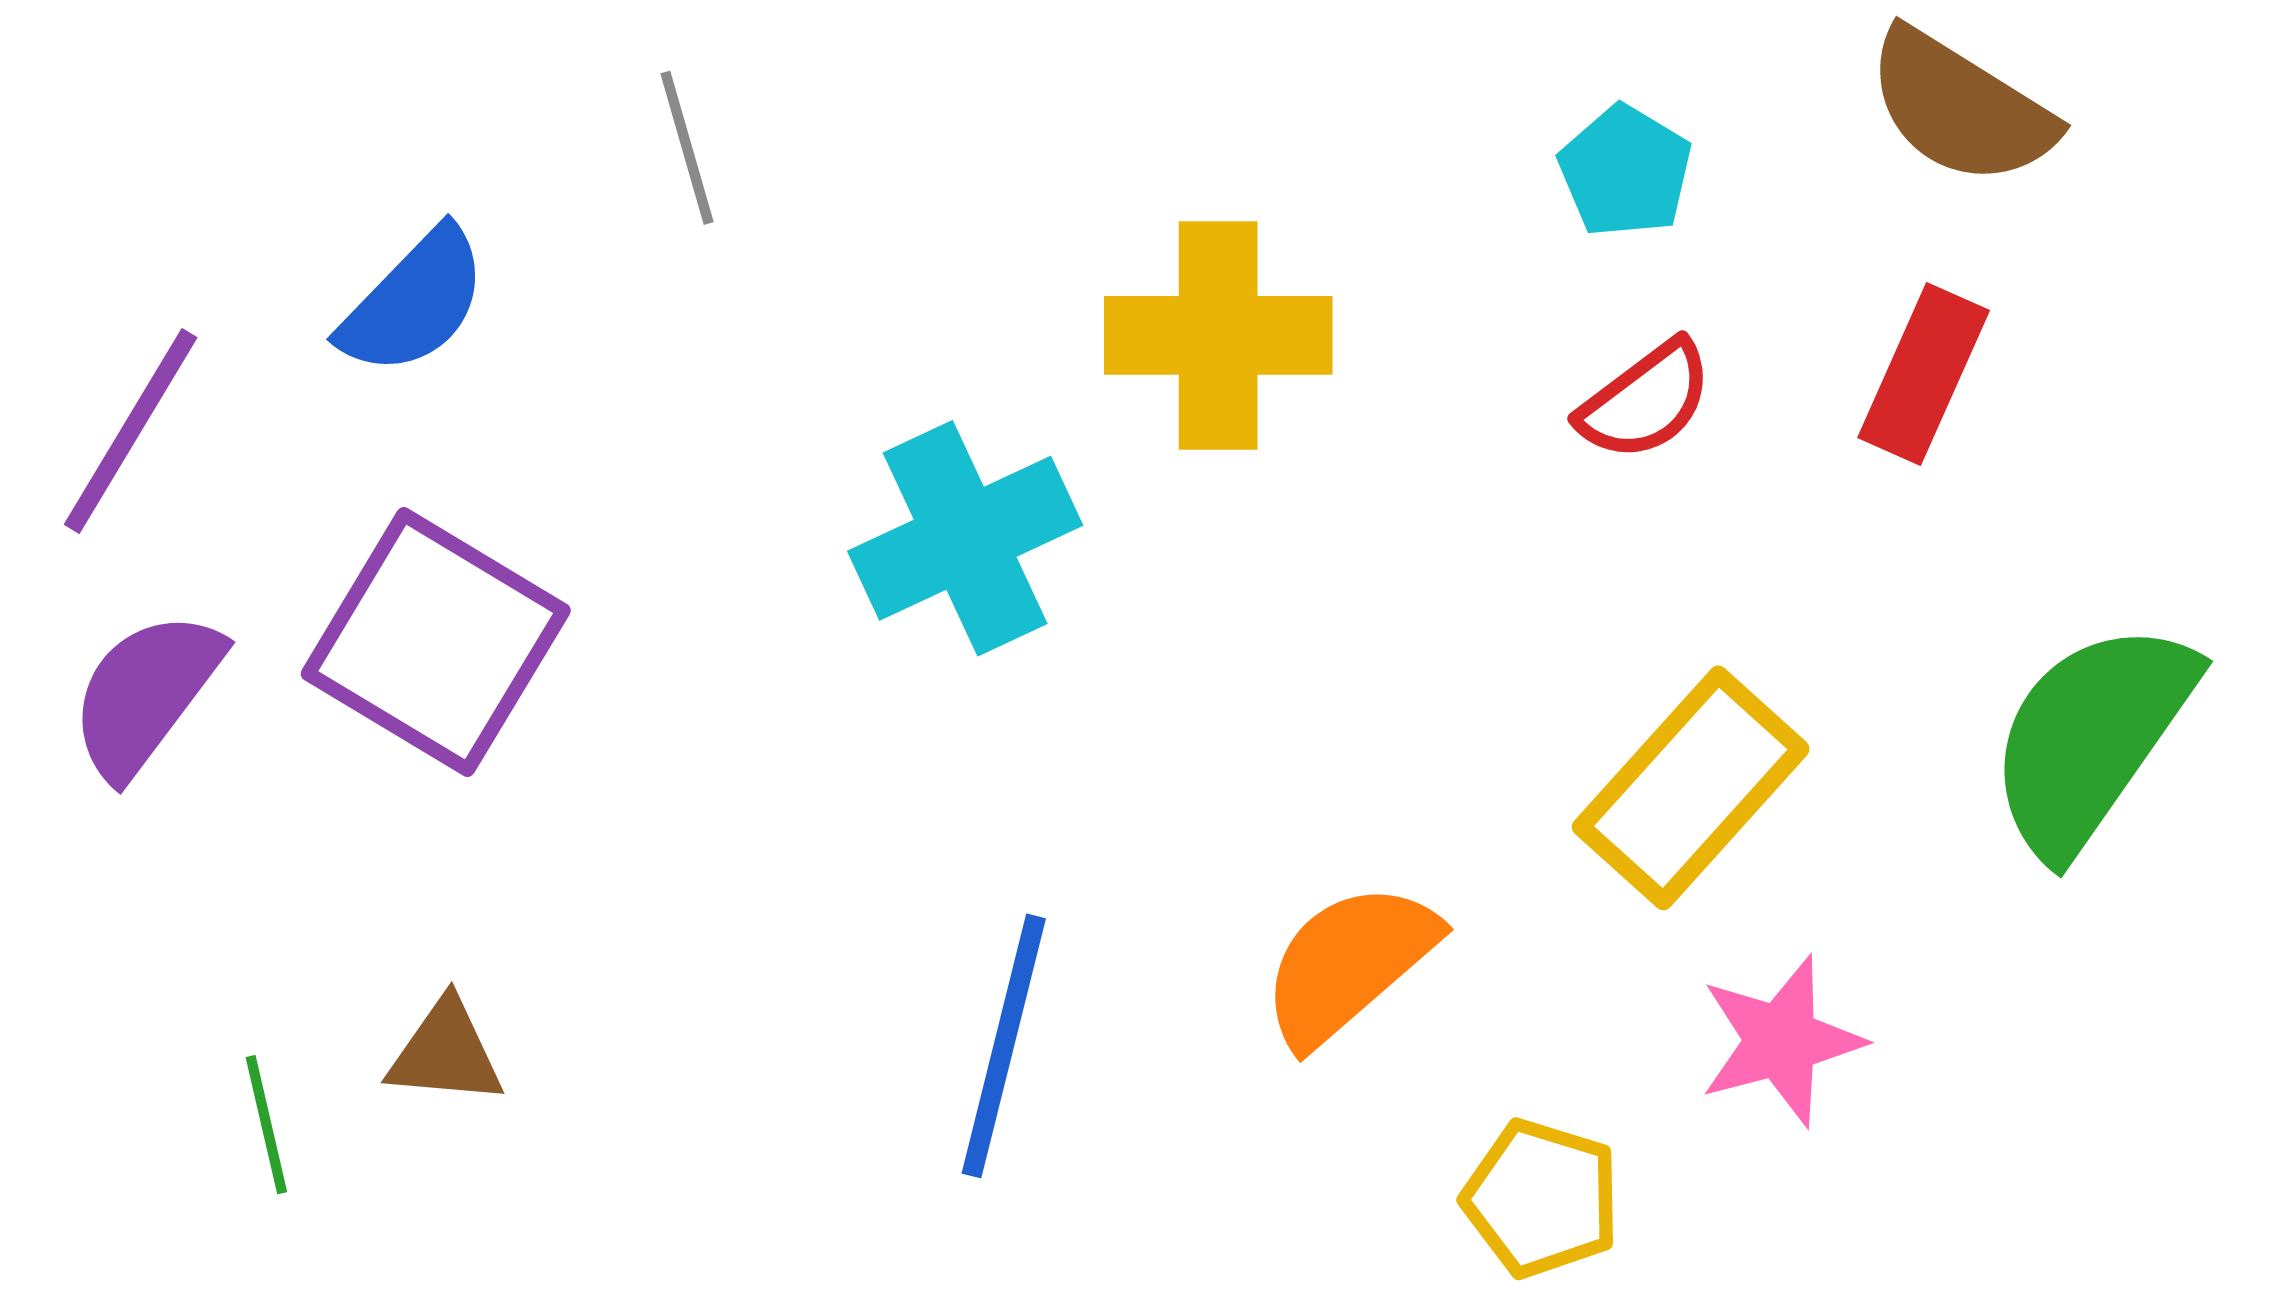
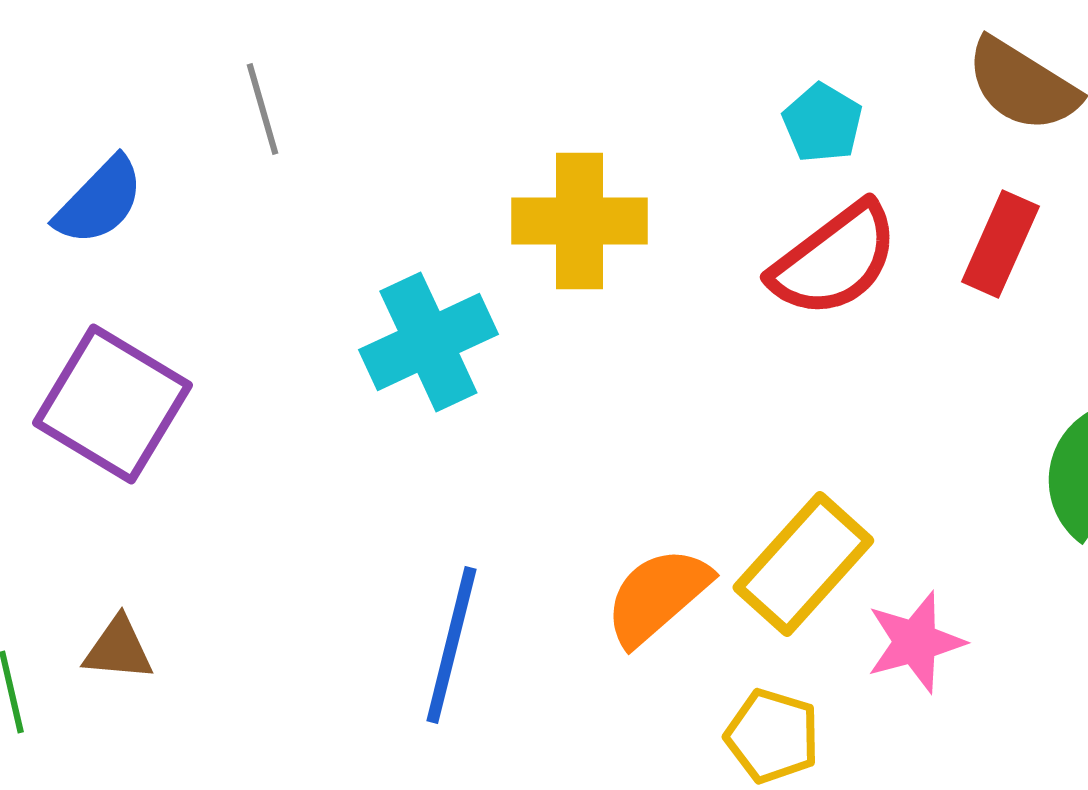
red semicircle: (1645, 401) -> (834, 260), size x1.6
yellow rectangle: (1691, 788) -> (803, 564), moved

